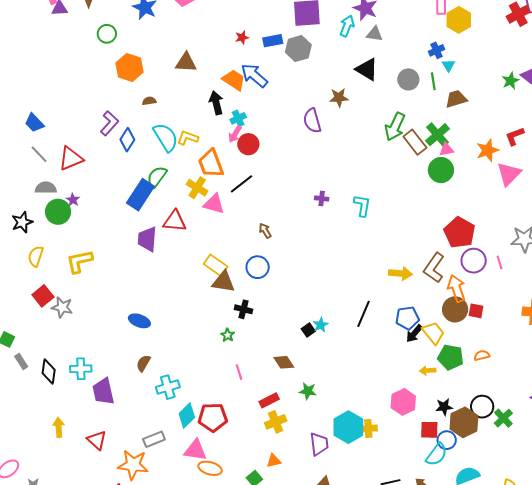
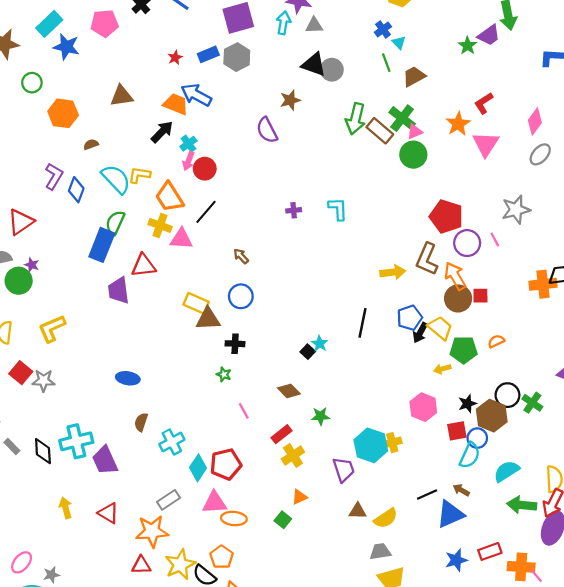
gray circle: (408, 79) -> (332, 70), moved
black arrow: (216, 103) -> (162, 132), turned 70
cyan cross: (81, 369) -> (76, 441), size x1.4

